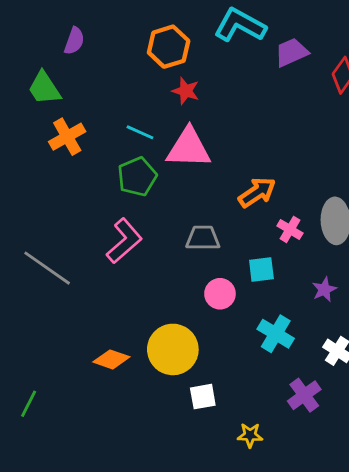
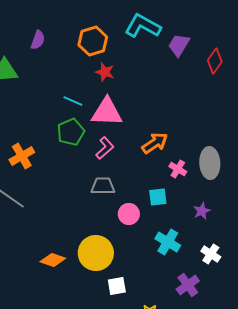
purple semicircle: (74, 41) -> (38, 40), moved
purple trapezoid: (291, 52) -> (179, 45), turned -35
orange cross: (67, 137) -> (22, 156), moved
gray trapezoid: (203, 238) -> (103, 186), moved
pink L-shape: (124, 241) -> (105, 148), moved, size x0.7

